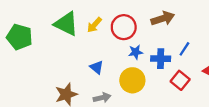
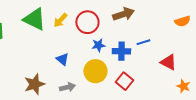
blue line: (184, 49) -> (143, 42), turned 40
red square: (180, 80) -> (124, 81), moved

